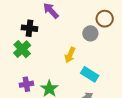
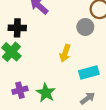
cyan rectangle: (90, 74) -> (89, 72), turned -42

